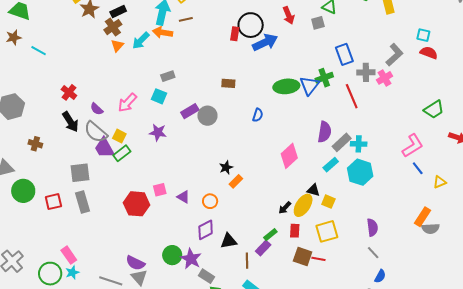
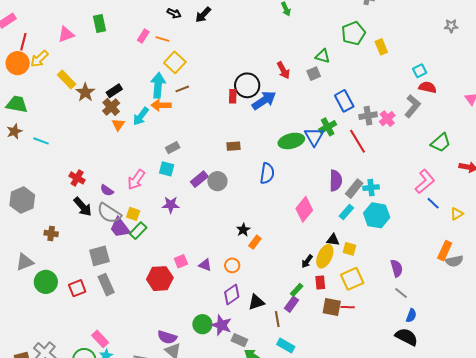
cyan square: (423, 35) -> (420, 71), turned -32
gray L-shape: (395, 55) -> (413, 106), moved
blue semicircle: (258, 115) -> (267, 173), size x1.5

